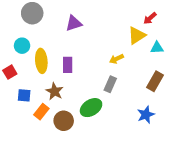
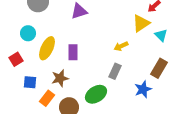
cyan triangle: (157, 48) -> (161, 35), turned 48
yellow ellipse: (41, 61) -> (47, 48), turned 30
brown star: (55, 91) -> (60, 78), turned 30
blue star: (146, 115) -> (143, 89), moved

